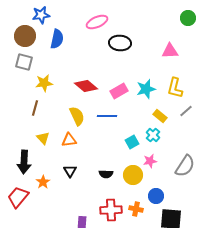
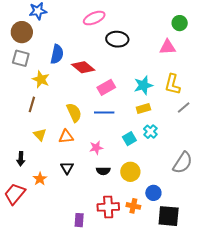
green circle: (188, 18) -> (180, 23), moved
blue semicircle: (57, 39) -> (57, 54), moved
yellow star: (44, 83) -> (41, 79), turned 30
red diamond: (86, 86) -> (83, 67), moved
pink rectangle: (119, 91) -> (106, 87), moved
yellow rectangle: (160, 116) -> (143, 108), moved, turned -56
pink star: (150, 161) -> (96, 148), moved
black arrow: (24, 162) -> (21, 159), size x0.6

